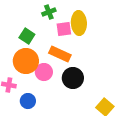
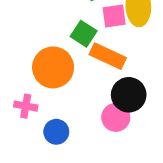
green square: (27, 36) -> (84, 34), moved
pink circle: (44, 72) -> (116, 117), moved

